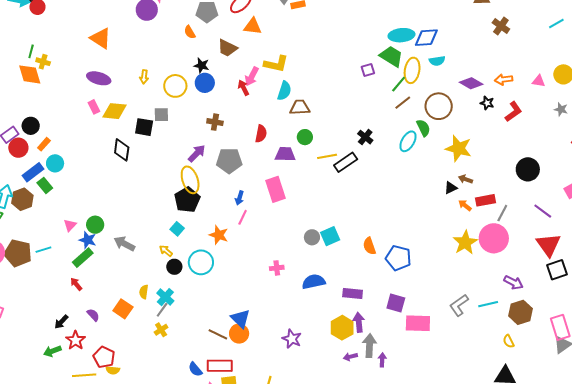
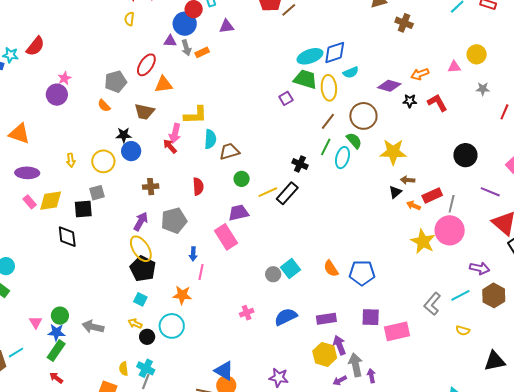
green line: (399, 84) -> (326, 147), moved
red L-shape: (513, 112) -> (437, 103), turned -70
purple trapezoid: (285, 154) -> (239, 213), moved
yellow semicircle: (509, 341) -> (463, 331), moved, turned -32

